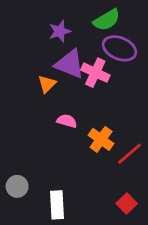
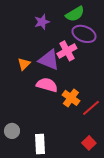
purple triangle: (70, 64) -> (49, 60), moved
pink cross: (95, 73) -> (67, 51), turned 36
orange triangle: (47, 84) -> (24, 64), moved
pink semicircle: (67, 121) -> (47, 85), size x1.5

